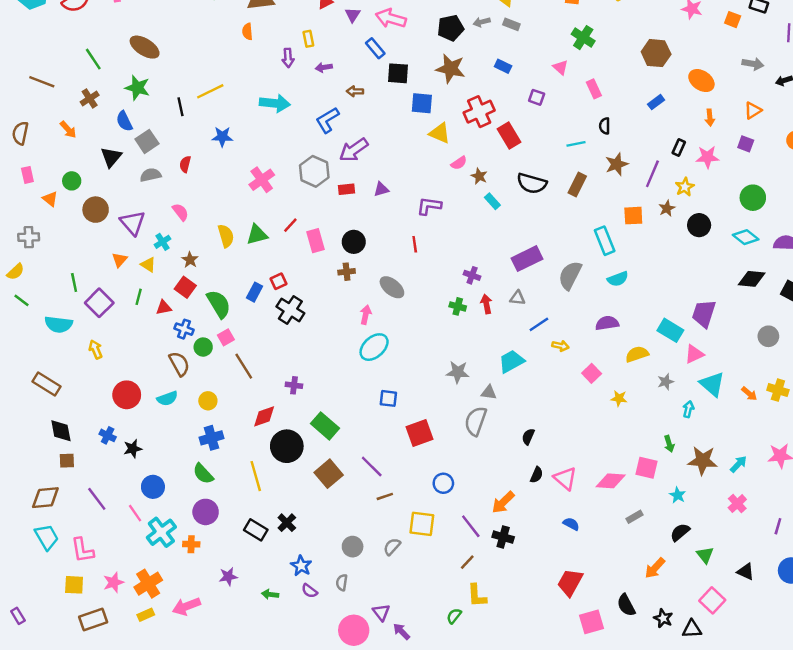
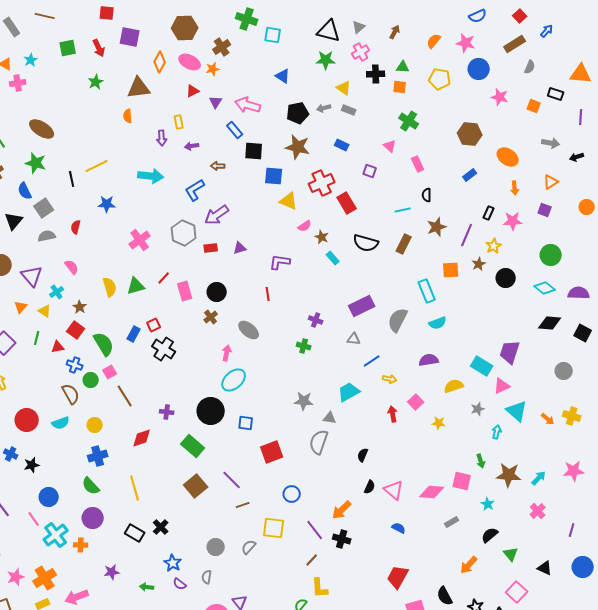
brown cross: (347, 272) -> (211, 317), turned -32
red arrow: (486, 304) -> (393, 414), moved
black circle: (287, 446) -> (211, 411), moved

